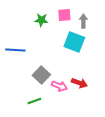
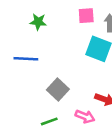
green star: (41, 20) -> (38, 22), moved
pink arrow: (59, 86) -> (85, 117), moved

